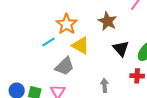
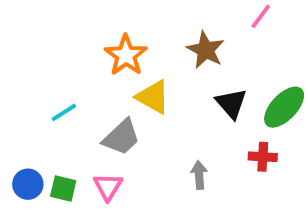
cyan line: (48, 42) -> (64, 112), moved

